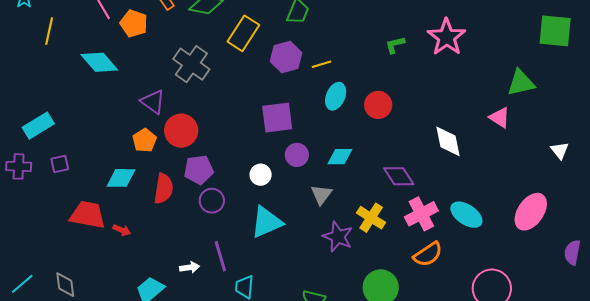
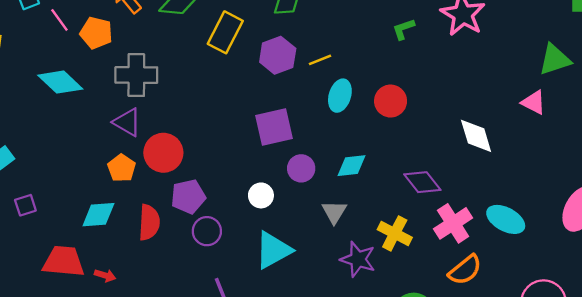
gray cross: (191, 64) -> (136, 75), moved, turned -30

